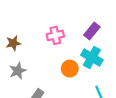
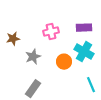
purple rectangle: (92, 31) -> (84, 28), turned 49
gray star: (18, 71) -> (33, 57), moved

